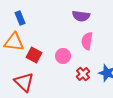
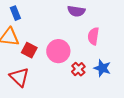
pink semicircle: (87, 41) -> (93, 36), moved
pink circle: (63, 56) -> (58, 51), size x1.5

